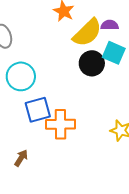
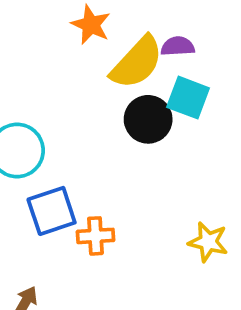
orange cross: (60, 124) -> (95, 236), size x0.7

